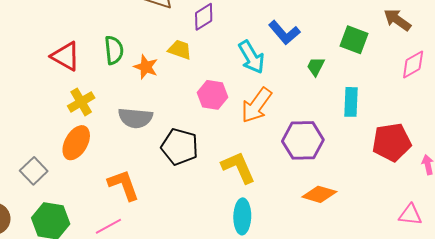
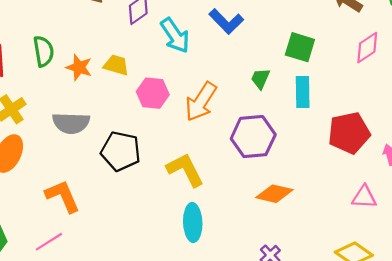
green square: (354, 40) -> (300, 47), moved
yellow trapezoid: (180, 50) -> (116, 65), moved
cyan arrow: (251, 57) -> (175, 35), moved
green trapezoid: (316, 66) -> (260, 79), moved
pink triangle: (410, 215) -> (364, 197), moved

